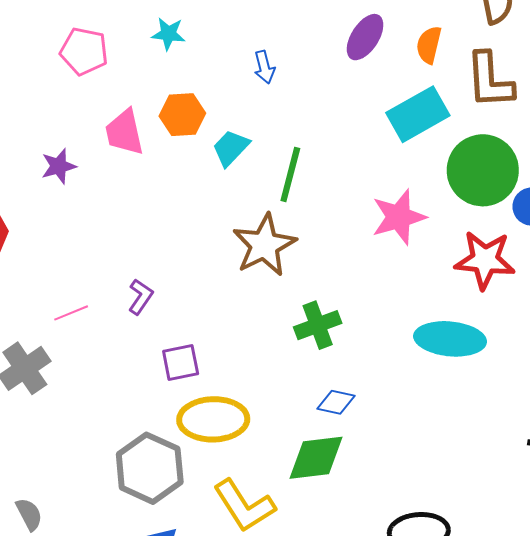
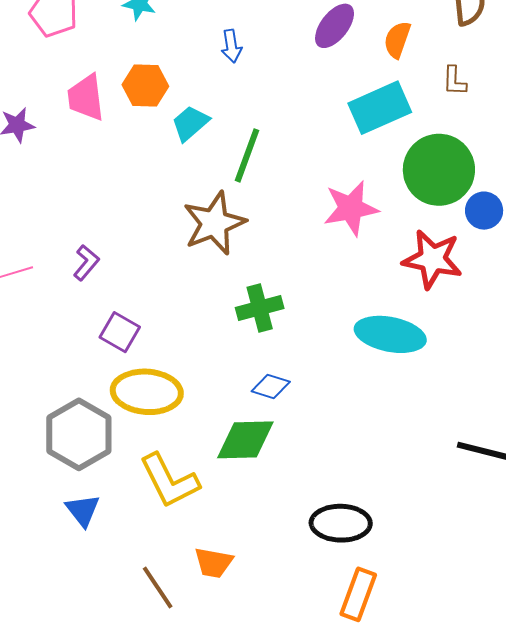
brown L-shape: (490, 80) -> (454, 81), size x0.5
purple square: (181, 363) -> (120, 332), turned 36

